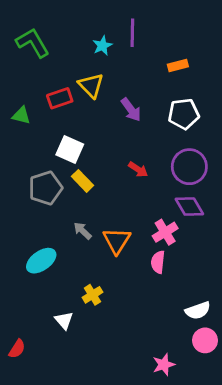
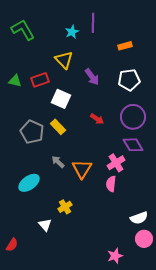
red rectangle: (60, 98) -> (40, 80), moved
white square: (70, 150) -> (61, 99), moved
gray pentagon: (45, 188) -> (32, 132), turned -30

